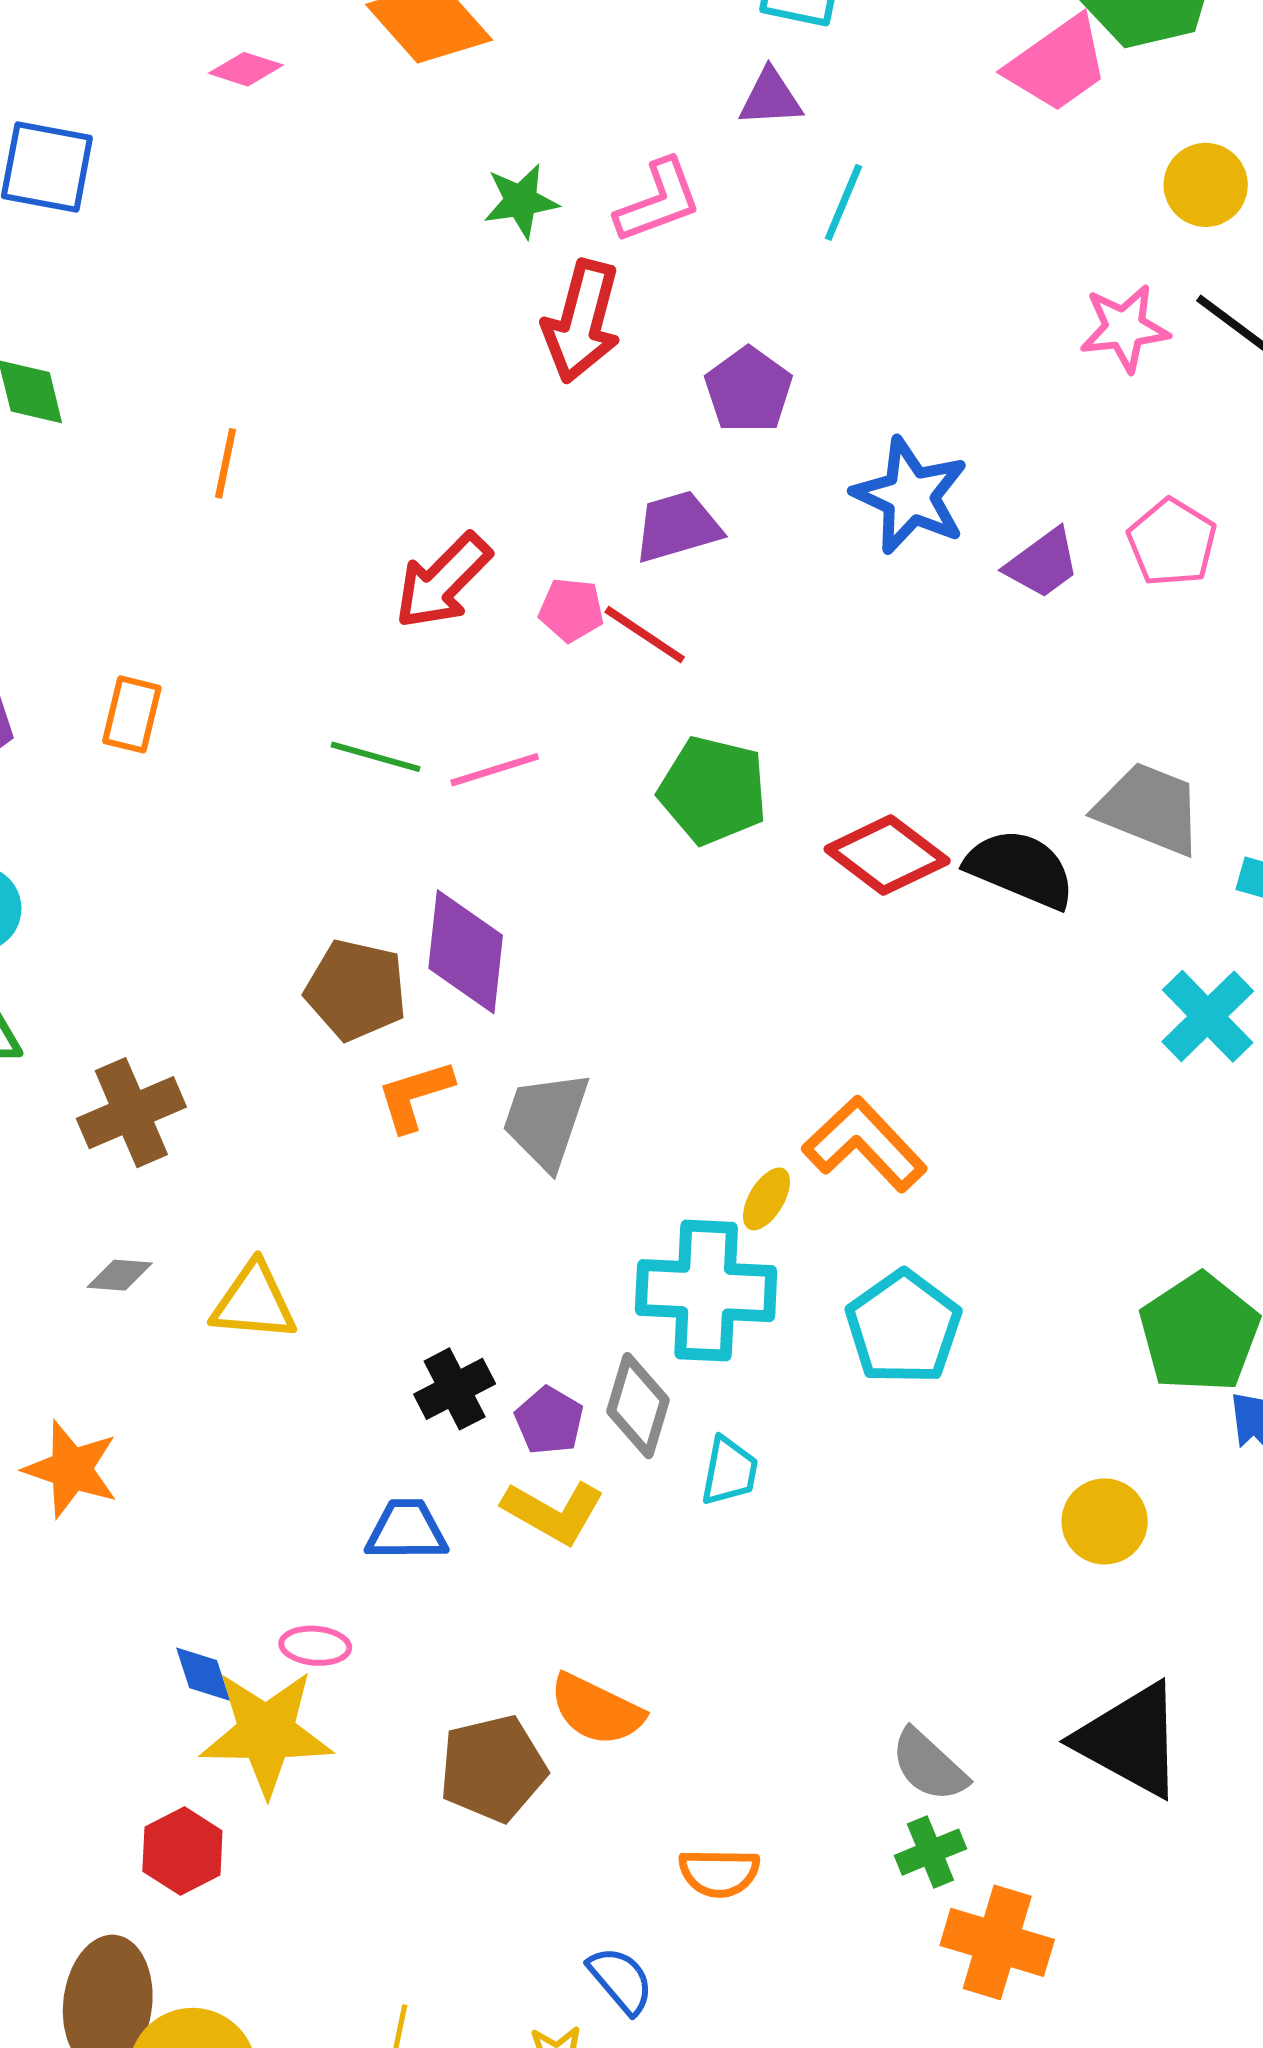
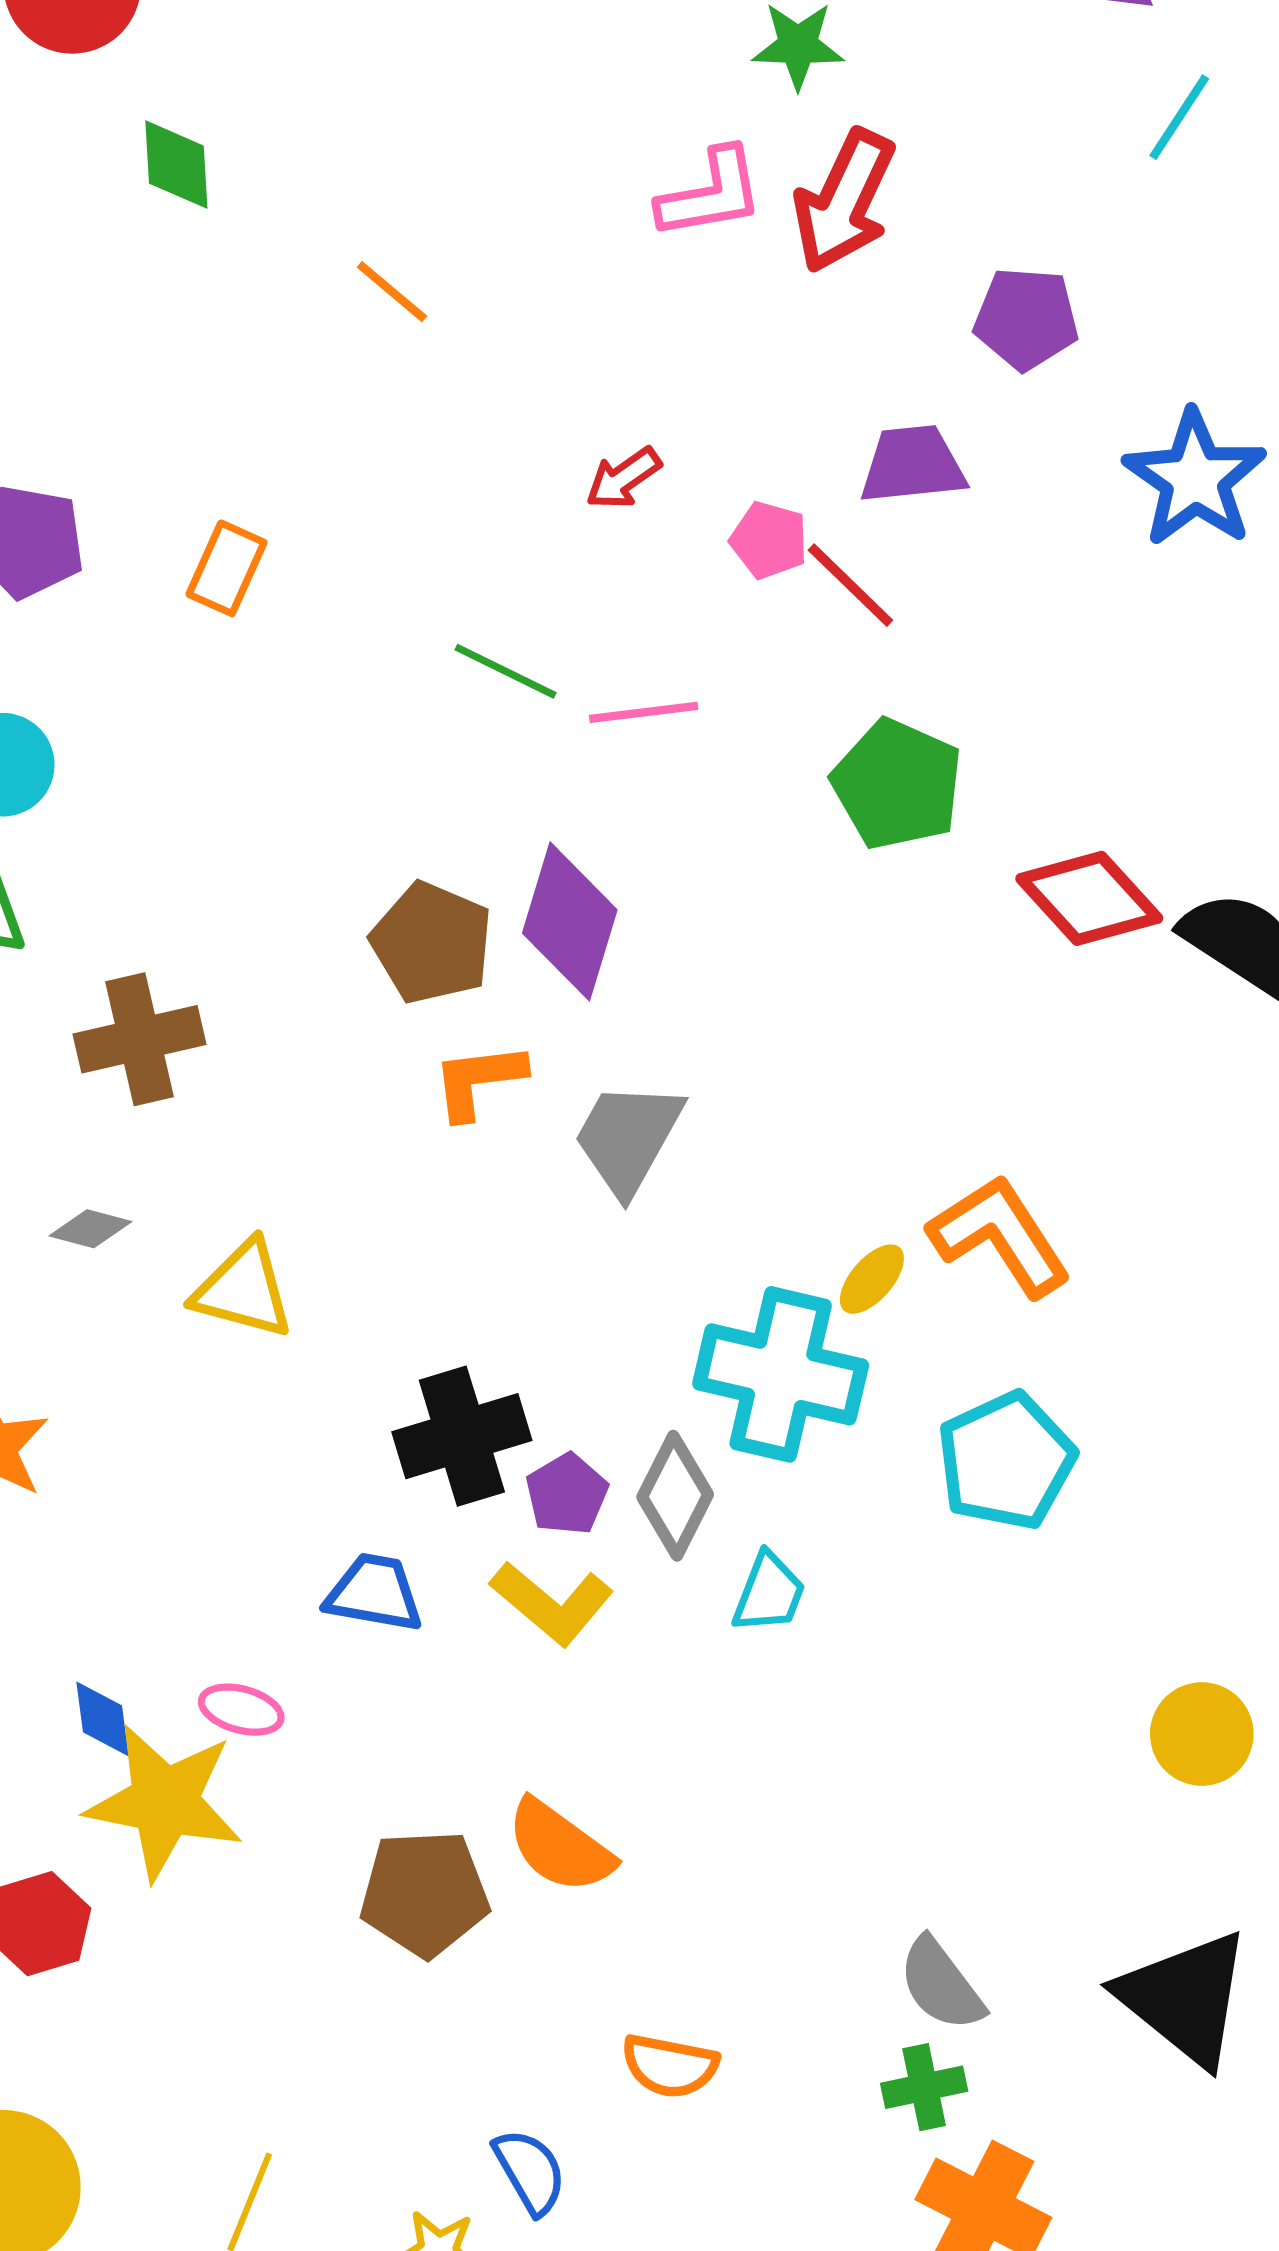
pink L-shape: (658, 201) -> (711, 194), moved
purple pentagon: (748, 390) -> (1026, 318), turned 30
orange line: (226, 463) -> (392, 292), turned -72
red arrow: (443, 581) -> (623, 478), size x0.6
black cross: (455, 1389) -> (462, 1436), size x1.4

